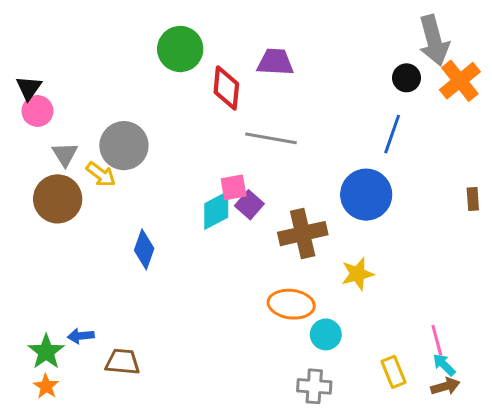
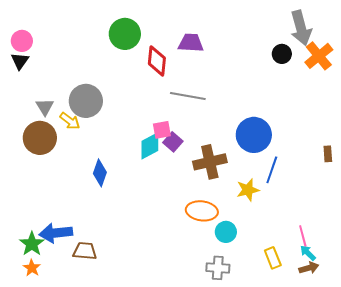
pink circle: (37, 111) -> (22, 41), moved
blue line: (392, 134) -> (272, 170), moved
brown rectangle: (473, 199) -> (328, 154), moved
blue arrow: (81, 336) -> (56, 233), size x1.8

